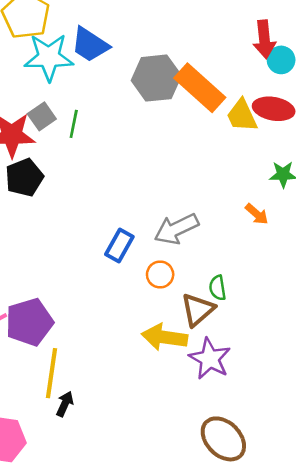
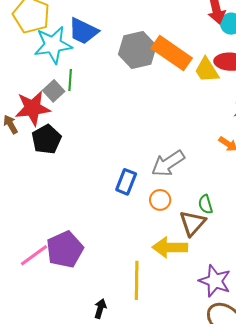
green line: (74, 124) -> (70, 80), moved
purple star: (210, 359) -> (215, 281), moved
yellow line: (52, 373) -> (137, 280), moved

